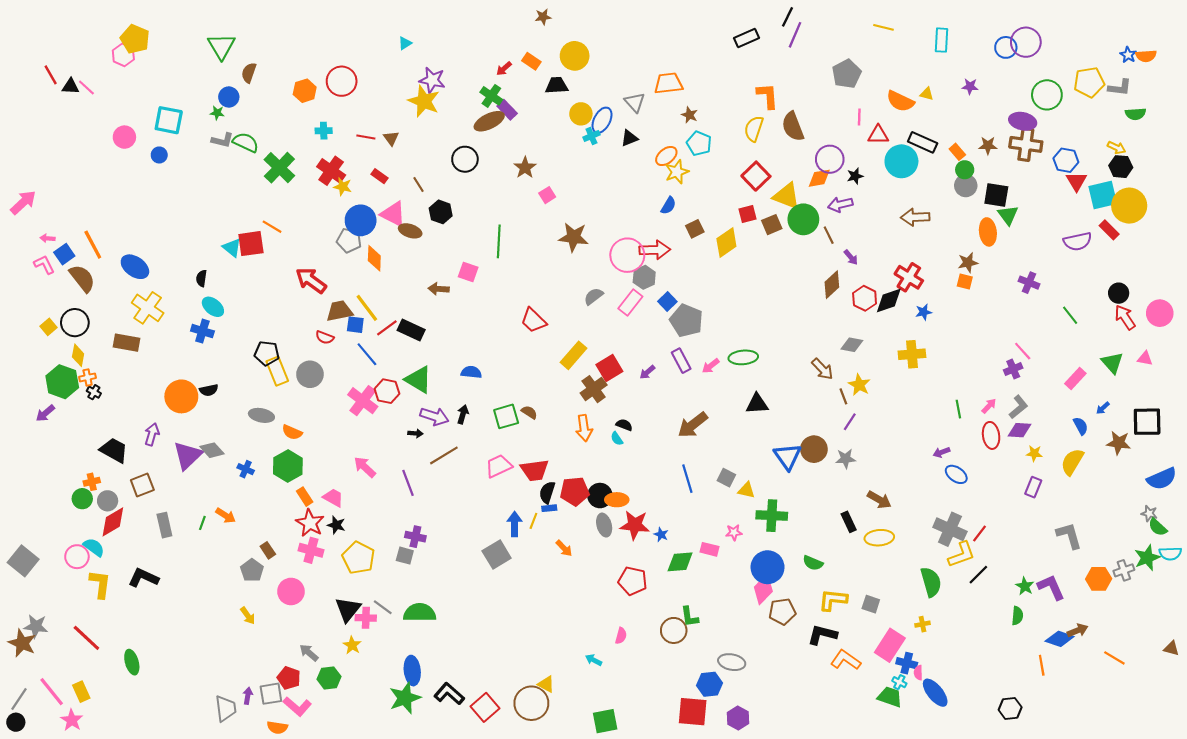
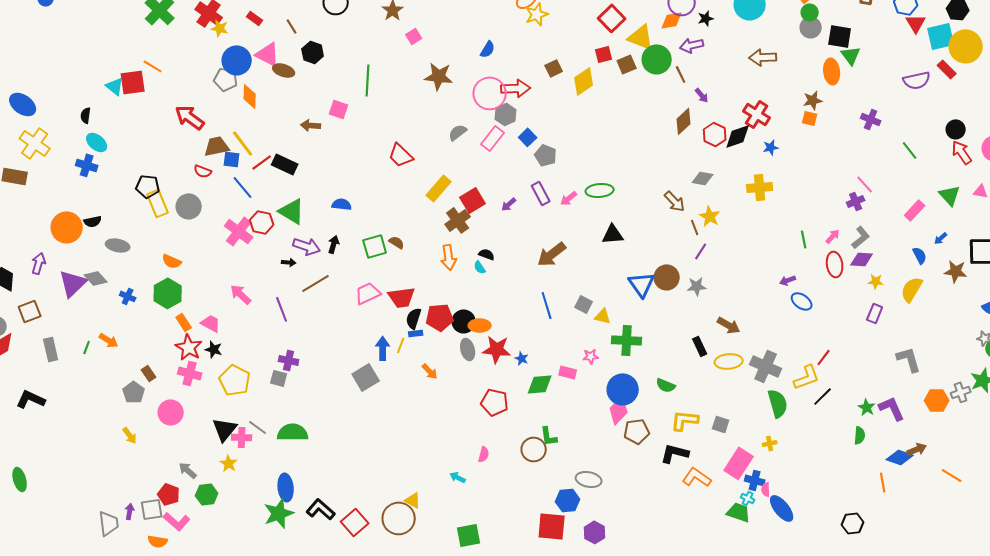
blue semicircle: (668, 206) -> (488, 49), moved
gray pentagon: (686, 321) -> (546, 155), size x0.7
gray ellipse: (261, 415) -> (118, 245), moved
gray cross: (950, 529) -> (766, 366), moved

